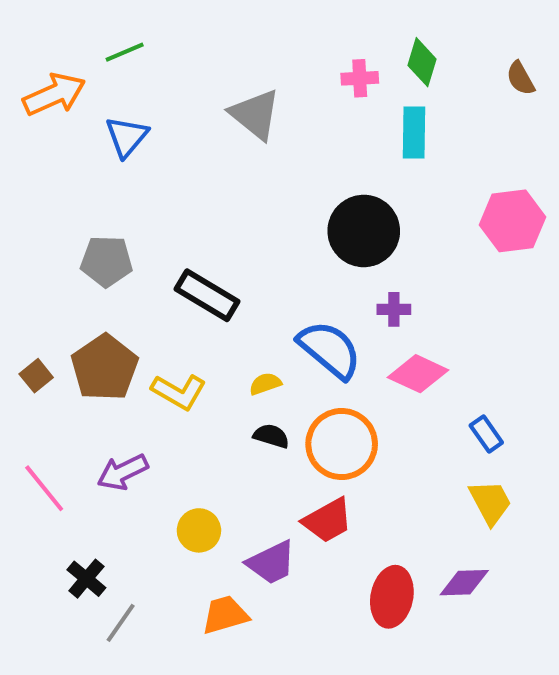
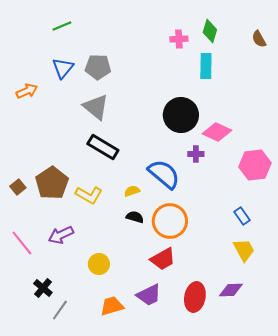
orange arrow: (54, 94) -> (27, 91), moved, size x0.7
gray triangle: (255, 114) -> (96, 107), moved
pink hexagon: (512, 221) -> (255, 165), moved
gray pentagon: (107, 261) -> (98, 67), moved
pink diamond: (418, 374) -> (217, 132), moved
purple trapezoid: (271, 563) -> (149, 295), moved

